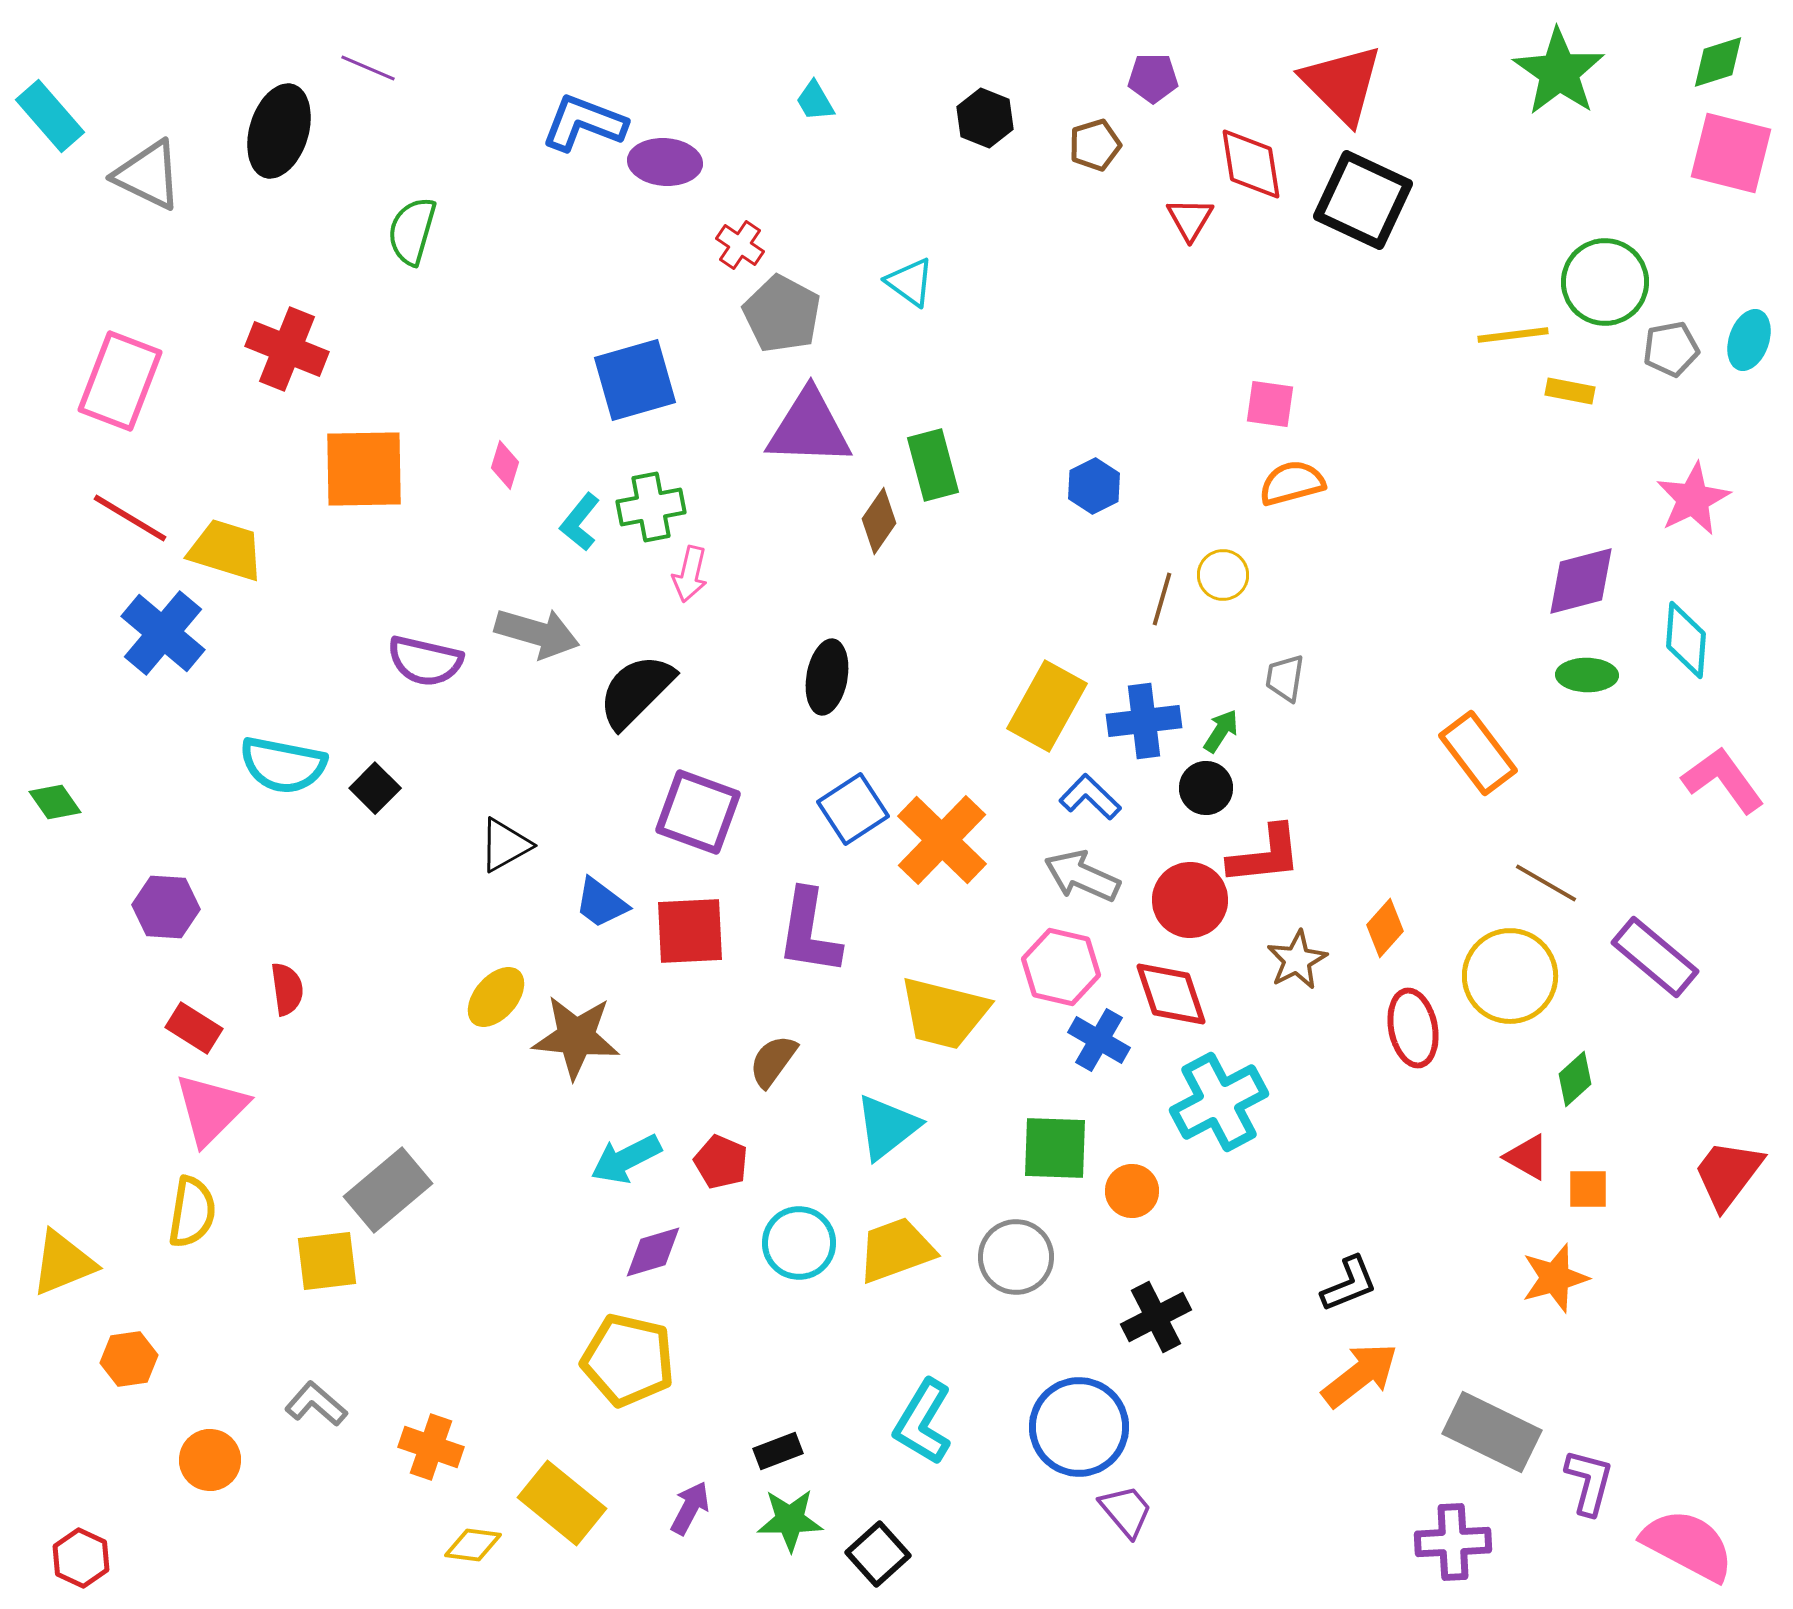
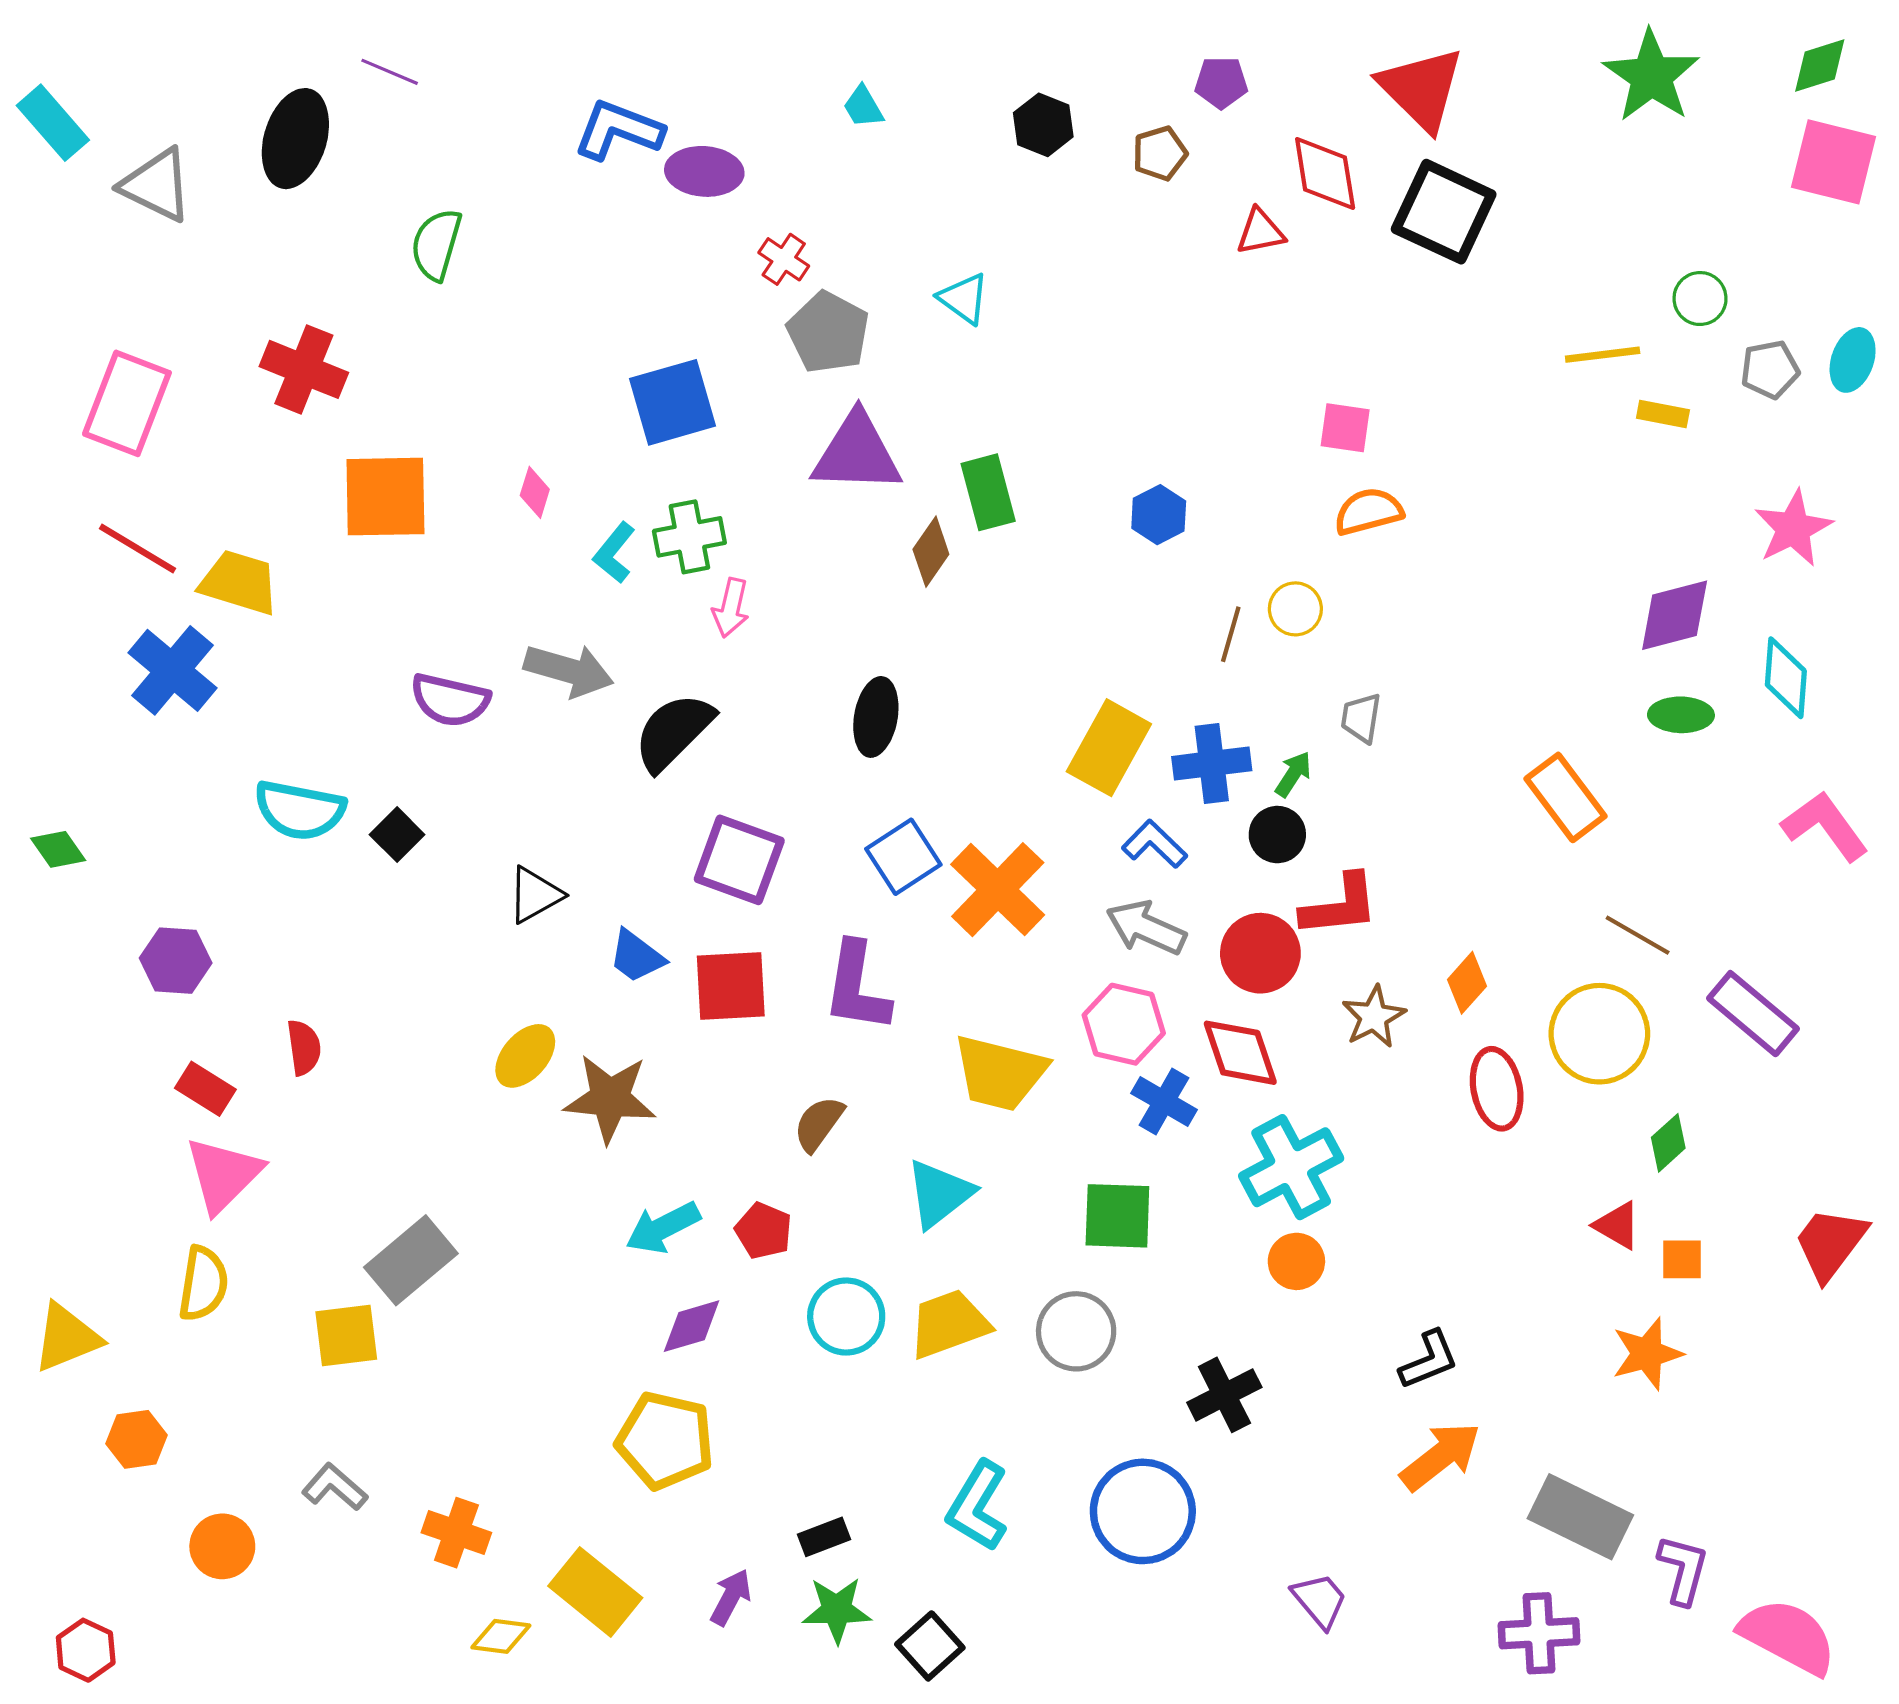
red triangle: (1190, 219) -> (1260, 232), turned 48
green circle: (1605, 282) -> (1700, 299), size x0.6
orange circle: (1132, 1191) -> (1296, 1261), moved
purple trapezoid: (1126, 1511) -> (1320, 1600), moved

